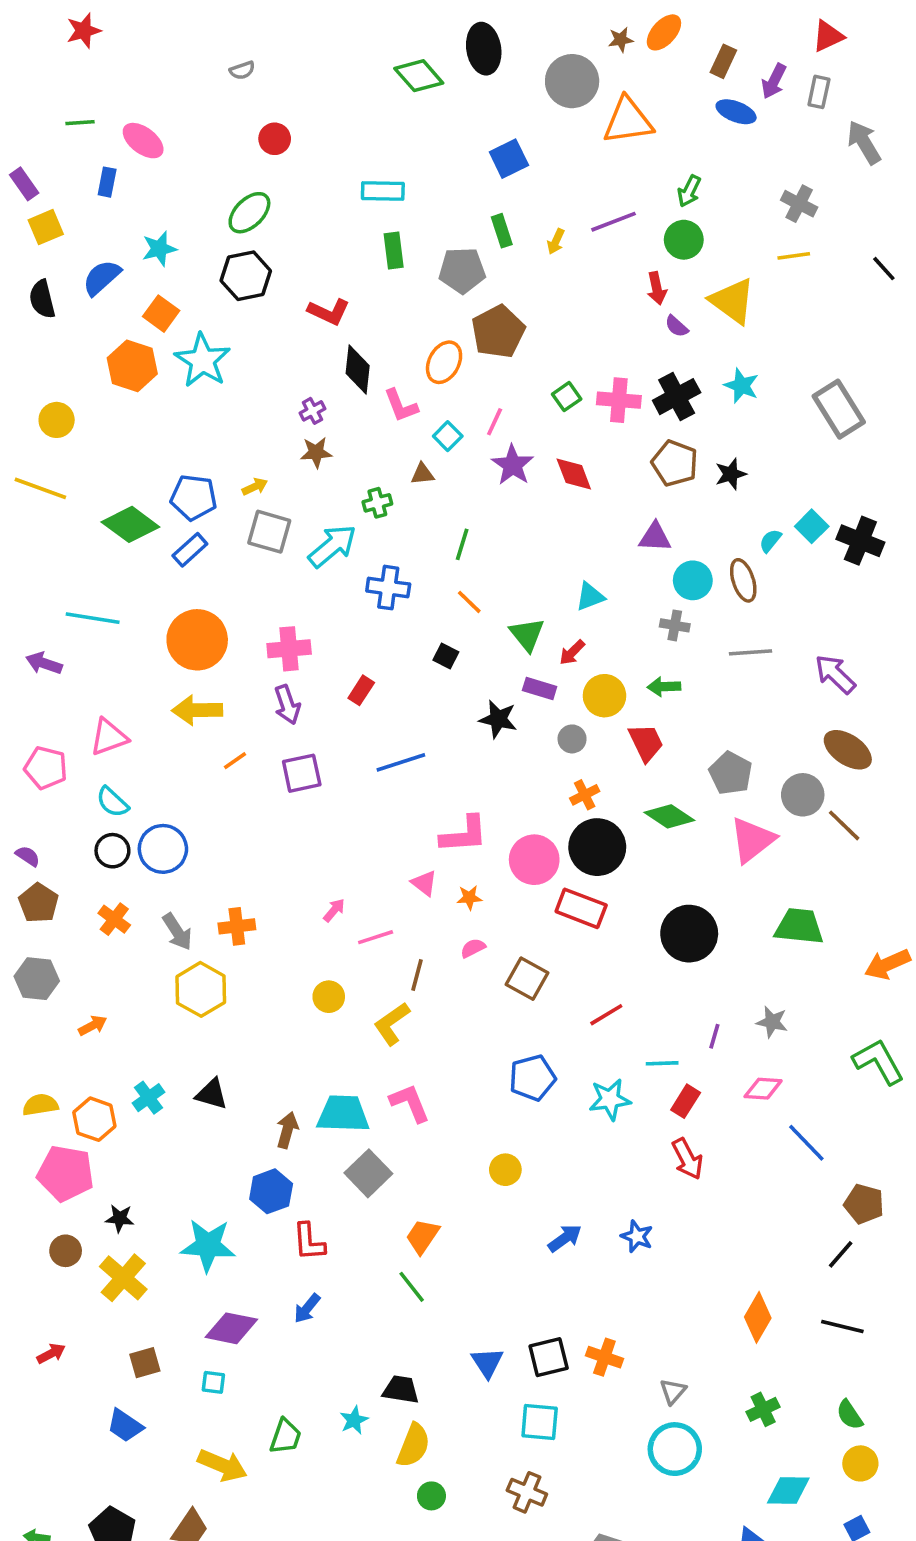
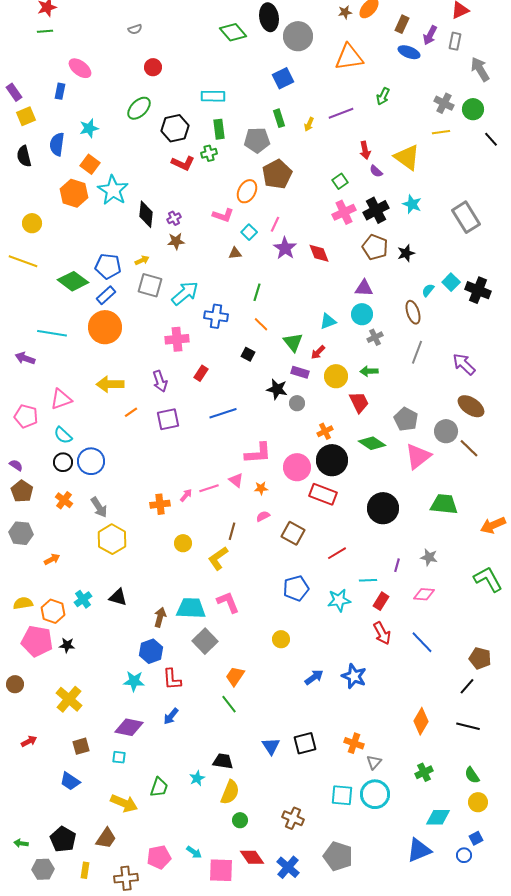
gray circle: (572, 81) -> (298, 36), moved
green line: (80, 123) -> (45, 31), moved
green circle: (684, 240) -> (473, 109), moved
black hexagon: (246, 276) -> (175, 128), moved
blue semicircle: (102, 278) -> (57, 144), turned -40
black diamond: (358, 369) -> (146, 214), moved
green square: (567, 397) -> (340, 181), moved
pink cross: (619, 400) -> (344, 212), turned -30
pink L-shape: (401, 406) -> (223, 215), turned -50
green cross: (377, 503) -> (209, 153), moved
cyan circle: (693, 580) -> (362, 314), moved
gray cross: (675, 625) -> (375, 337), turned -35
orange circle: (197, 640) -> (105, 327), moved
pink cross: (289, 649) -> (177, 339), moved
gray line: (750, 652) -> (417, 352), turned -65
gray circle: (572, 739) -> (297, 403), moved
orange cross: (237, 926) -> (160, 504), moved
pink line: (376, 937) -> (209, 488), moved
blue line: (806, 1143) -> (422, 642), moved
black star: (120, 1218) -> (67, 645), moved
blue star: (637, 1236) -> (354, 676), size x1.4
cyan star: (208, 1245) -> (134, 681), moved, size x0.7
brown circle: (66, 1251) -> (15, 684), moved
orange cross: (604, 1357) -> (354, 743), moved
cyan square: (540, 1422) -> (342, 795), moved

